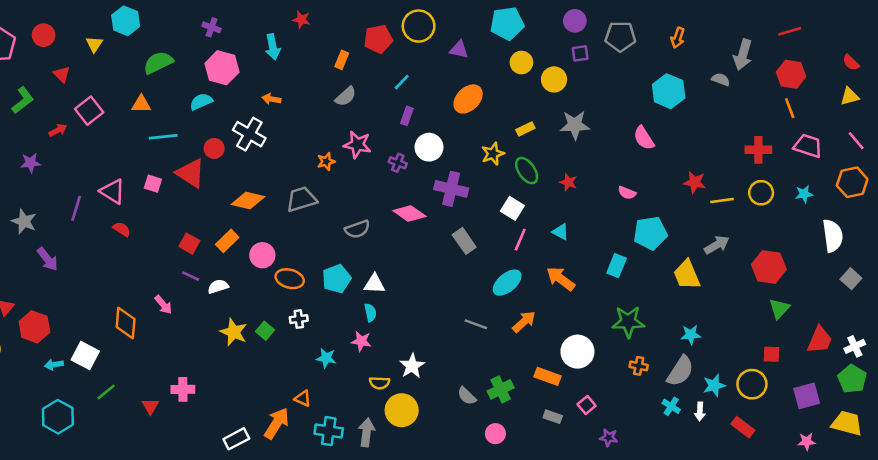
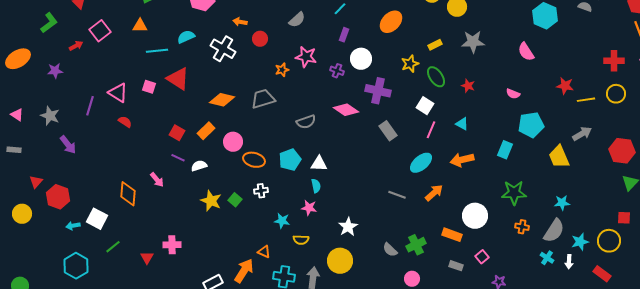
cyan semicircle: (201, 102) -> (186, 37), moved
red circle: (214, 148) -> (260, 39), moved
orange arrow: (561, 279) -> (462, 160), turned -50
yellow semicircle: (380, 383) -> (301, 240), moved

